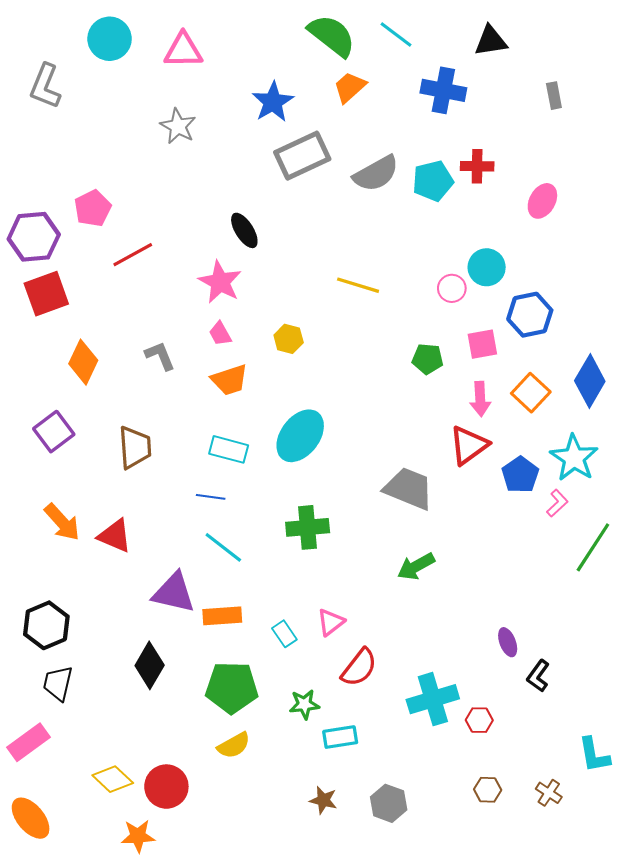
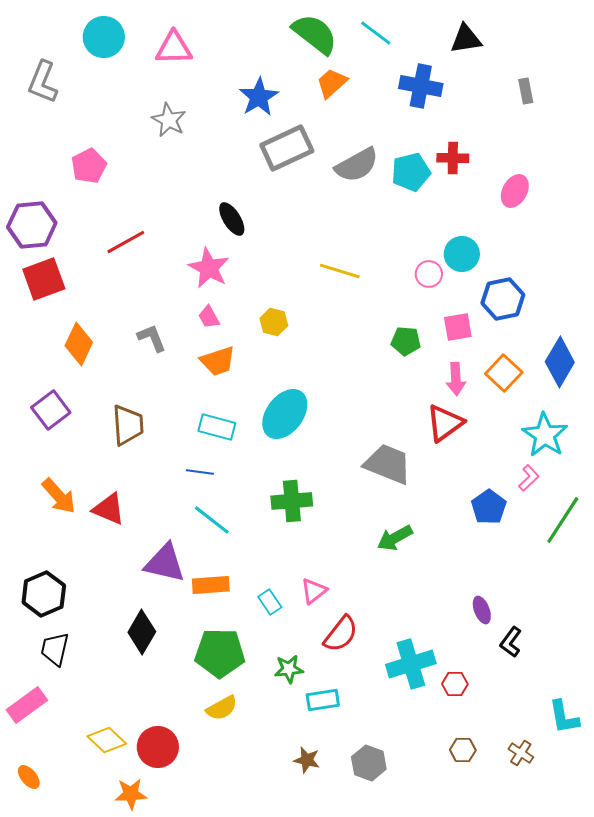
pink pentagon: (93, 208) -> (89, 166), moved
blue pentagon: (520, 475) -> (489, 507), moved
orange ellipse: (31, 818) -> (29, 777), size x0.6

